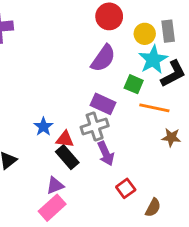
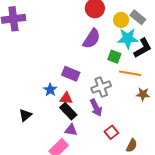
gray rectangle: (168, 31) -> (138, 17), turned -42
cyan star: (153, 60) -> (128, 38), turned 30
purple rectangle: (103, 104) -> (71, 74), moved
gray cross: (95, 126) -> (101, 87), moved
purple triangle: (55, 185) -> (71, 130), moved, turned 32

